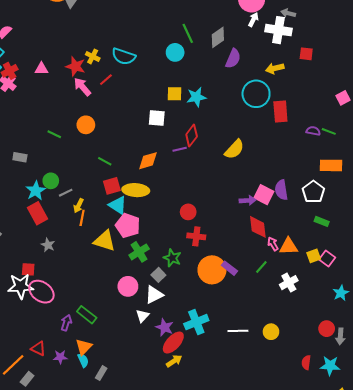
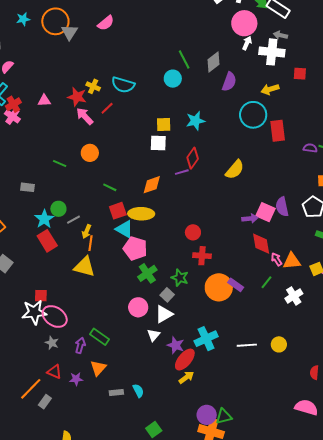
yellow square: (175, 94) -> (164, 124), moved
yellow triangle: (105, 241) -> (85, 267), moved
gray star: (48, 245) -> (52, 343), moved
cyan semicircle: (83, 360) -> (138, 391), moved
gray rectangle: (101, 373) -> (116, 392), turned 56

